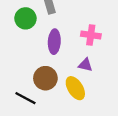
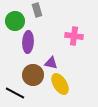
purple ellipse: (54, 42) -> (28, 42), moved
purple triangle: (85, 65) -> (51, 63), moved

